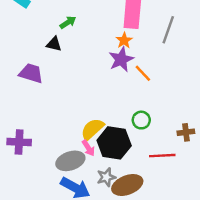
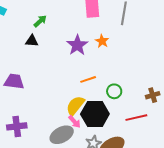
orange star: (124, 40) -> (102, 41), moved
purple star: (121, 59) -> (77, 45), moved
purple trapezoid: (31, 73) -> (14, 81), moved
orange line: (143, 73) -> (88, 79), moved, turned -56

